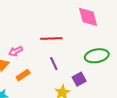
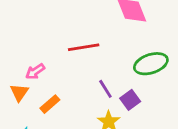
purple line: (54, 64) -> (105, 89), moved

